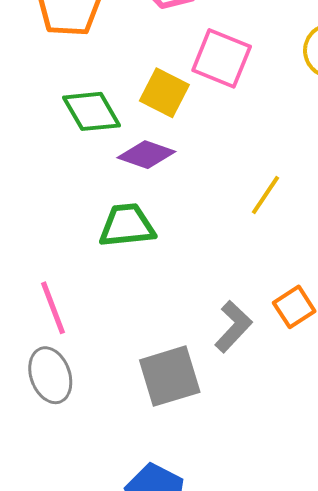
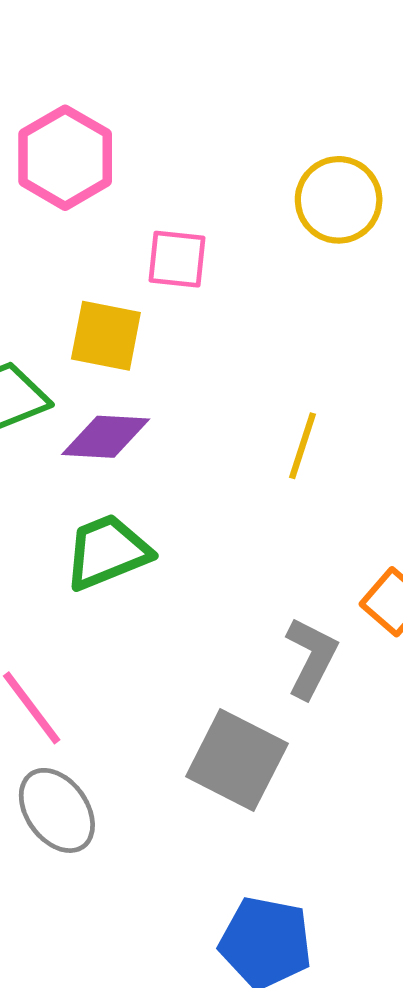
pink square: (222, 58) -> (177, 259), size x0.7
gray square: (170, 376) -> (237, 760), turned -30

